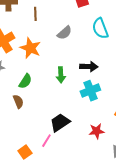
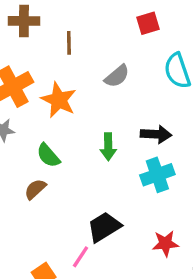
green semicircle: (25, 81) -> (48, 155), turned 105
brown semicircle: (18, 101) -> (35, 189), turned -112

